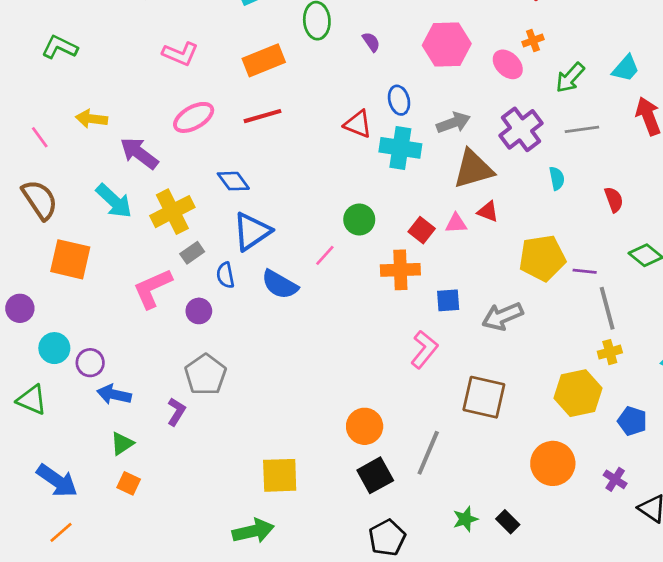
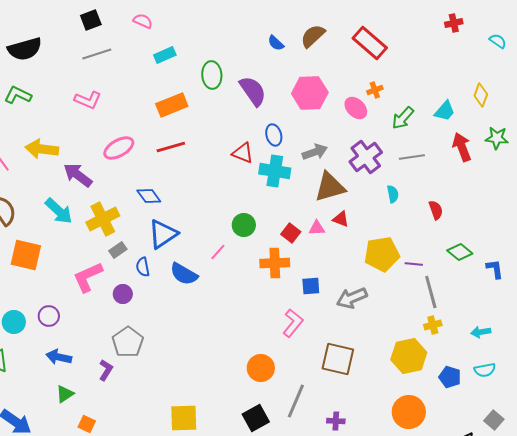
purple semicircle: (371, 42) -> (253, 91), size x2.0
pink L-shape: (180, 54) -> (88, 100), moved
yellow arrow: (91, 119) -> (42, 149), size x1.4
purple circle: (90, 363) -> (49, 316), moved
orange circle: (365, 426) -> (261, 368), moved
orange circle: (553, 463) -> (409, 412), moved
purple cross: (615, 479) -> (336, 421), moved, turned -30
orange square: (129, 483) -> (87, 424), moved

